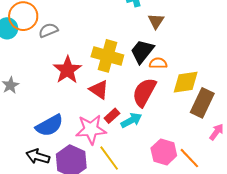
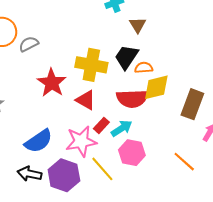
yellow diamond: (186, 82) -> (156, 87), moved
red semicircle: (144, 92) -> (132, 99), turned -116
pink hexagon: (164, 152) -> (132, 153), moved

